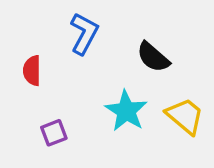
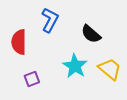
red semicircle: (32, 71) -> (19, 42), size x1.4

